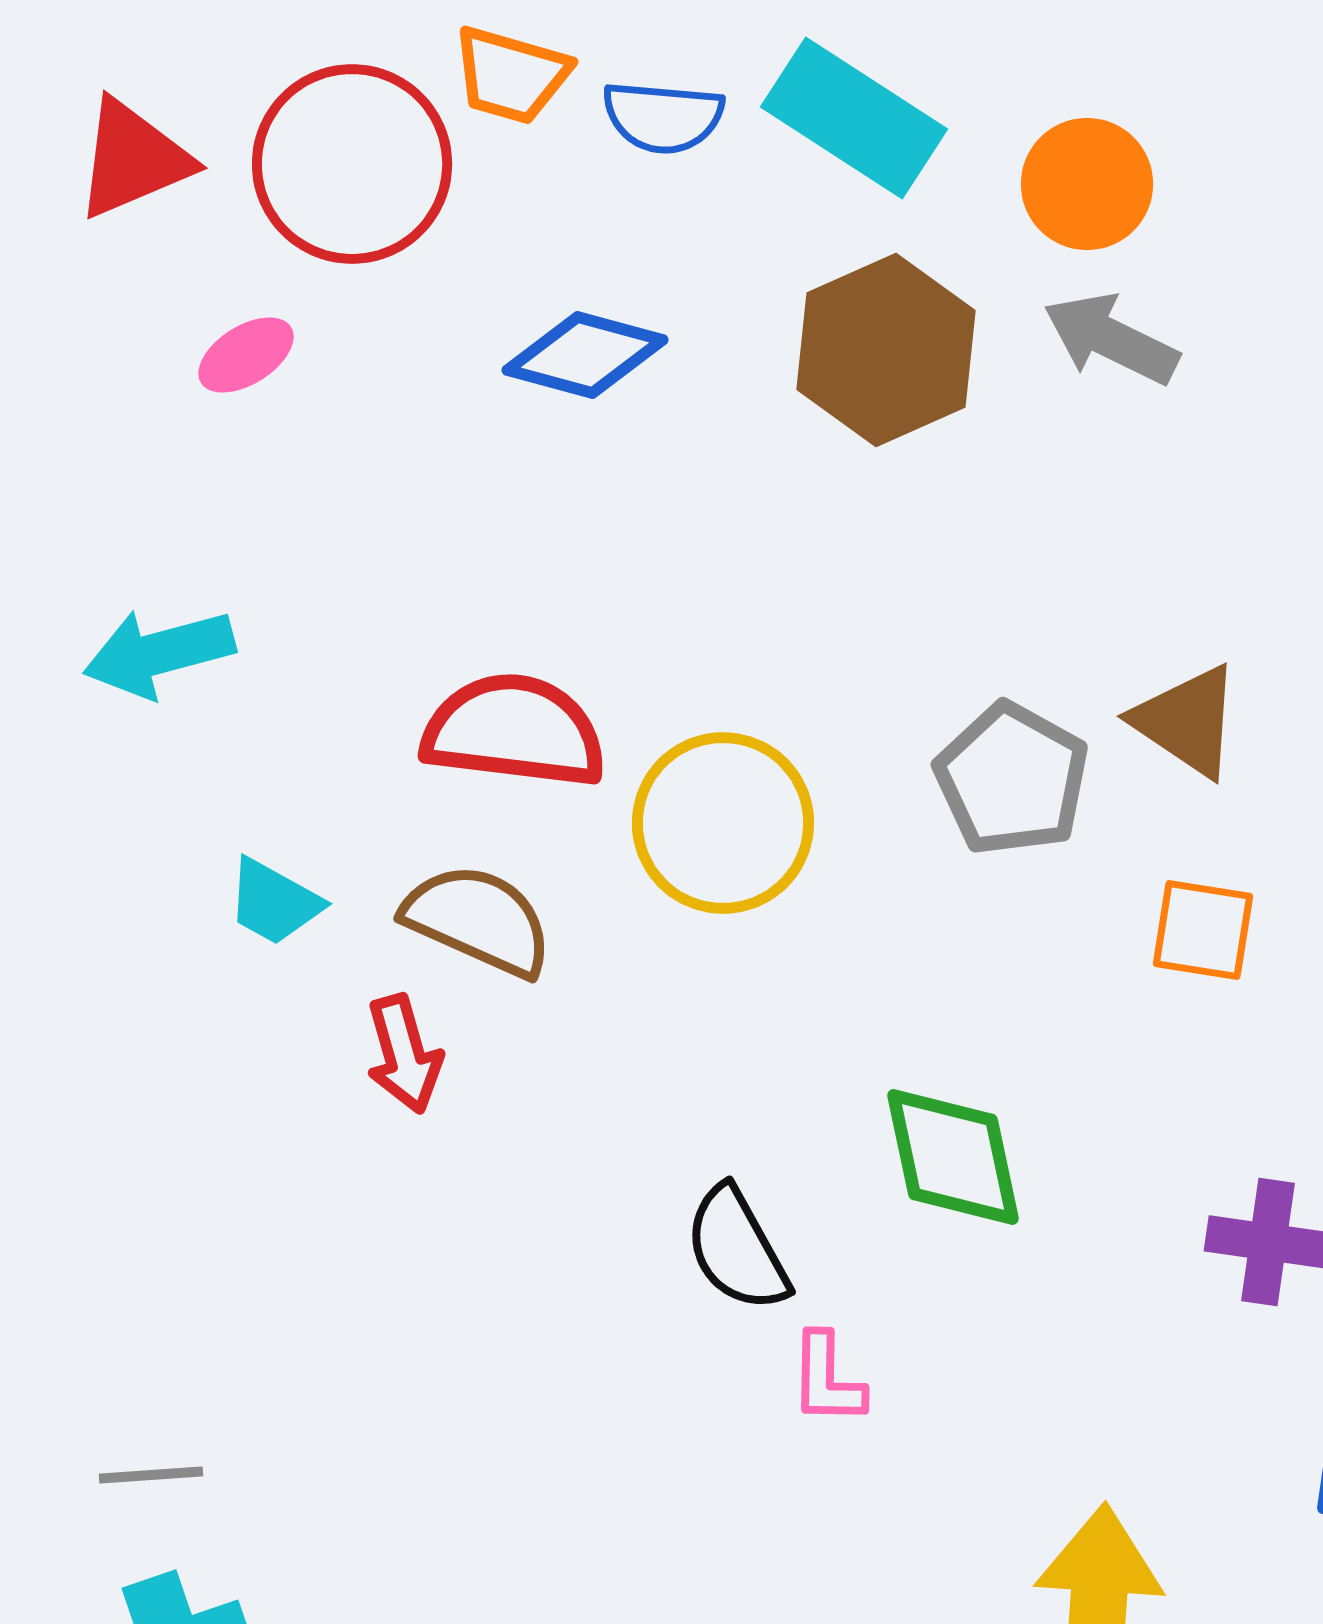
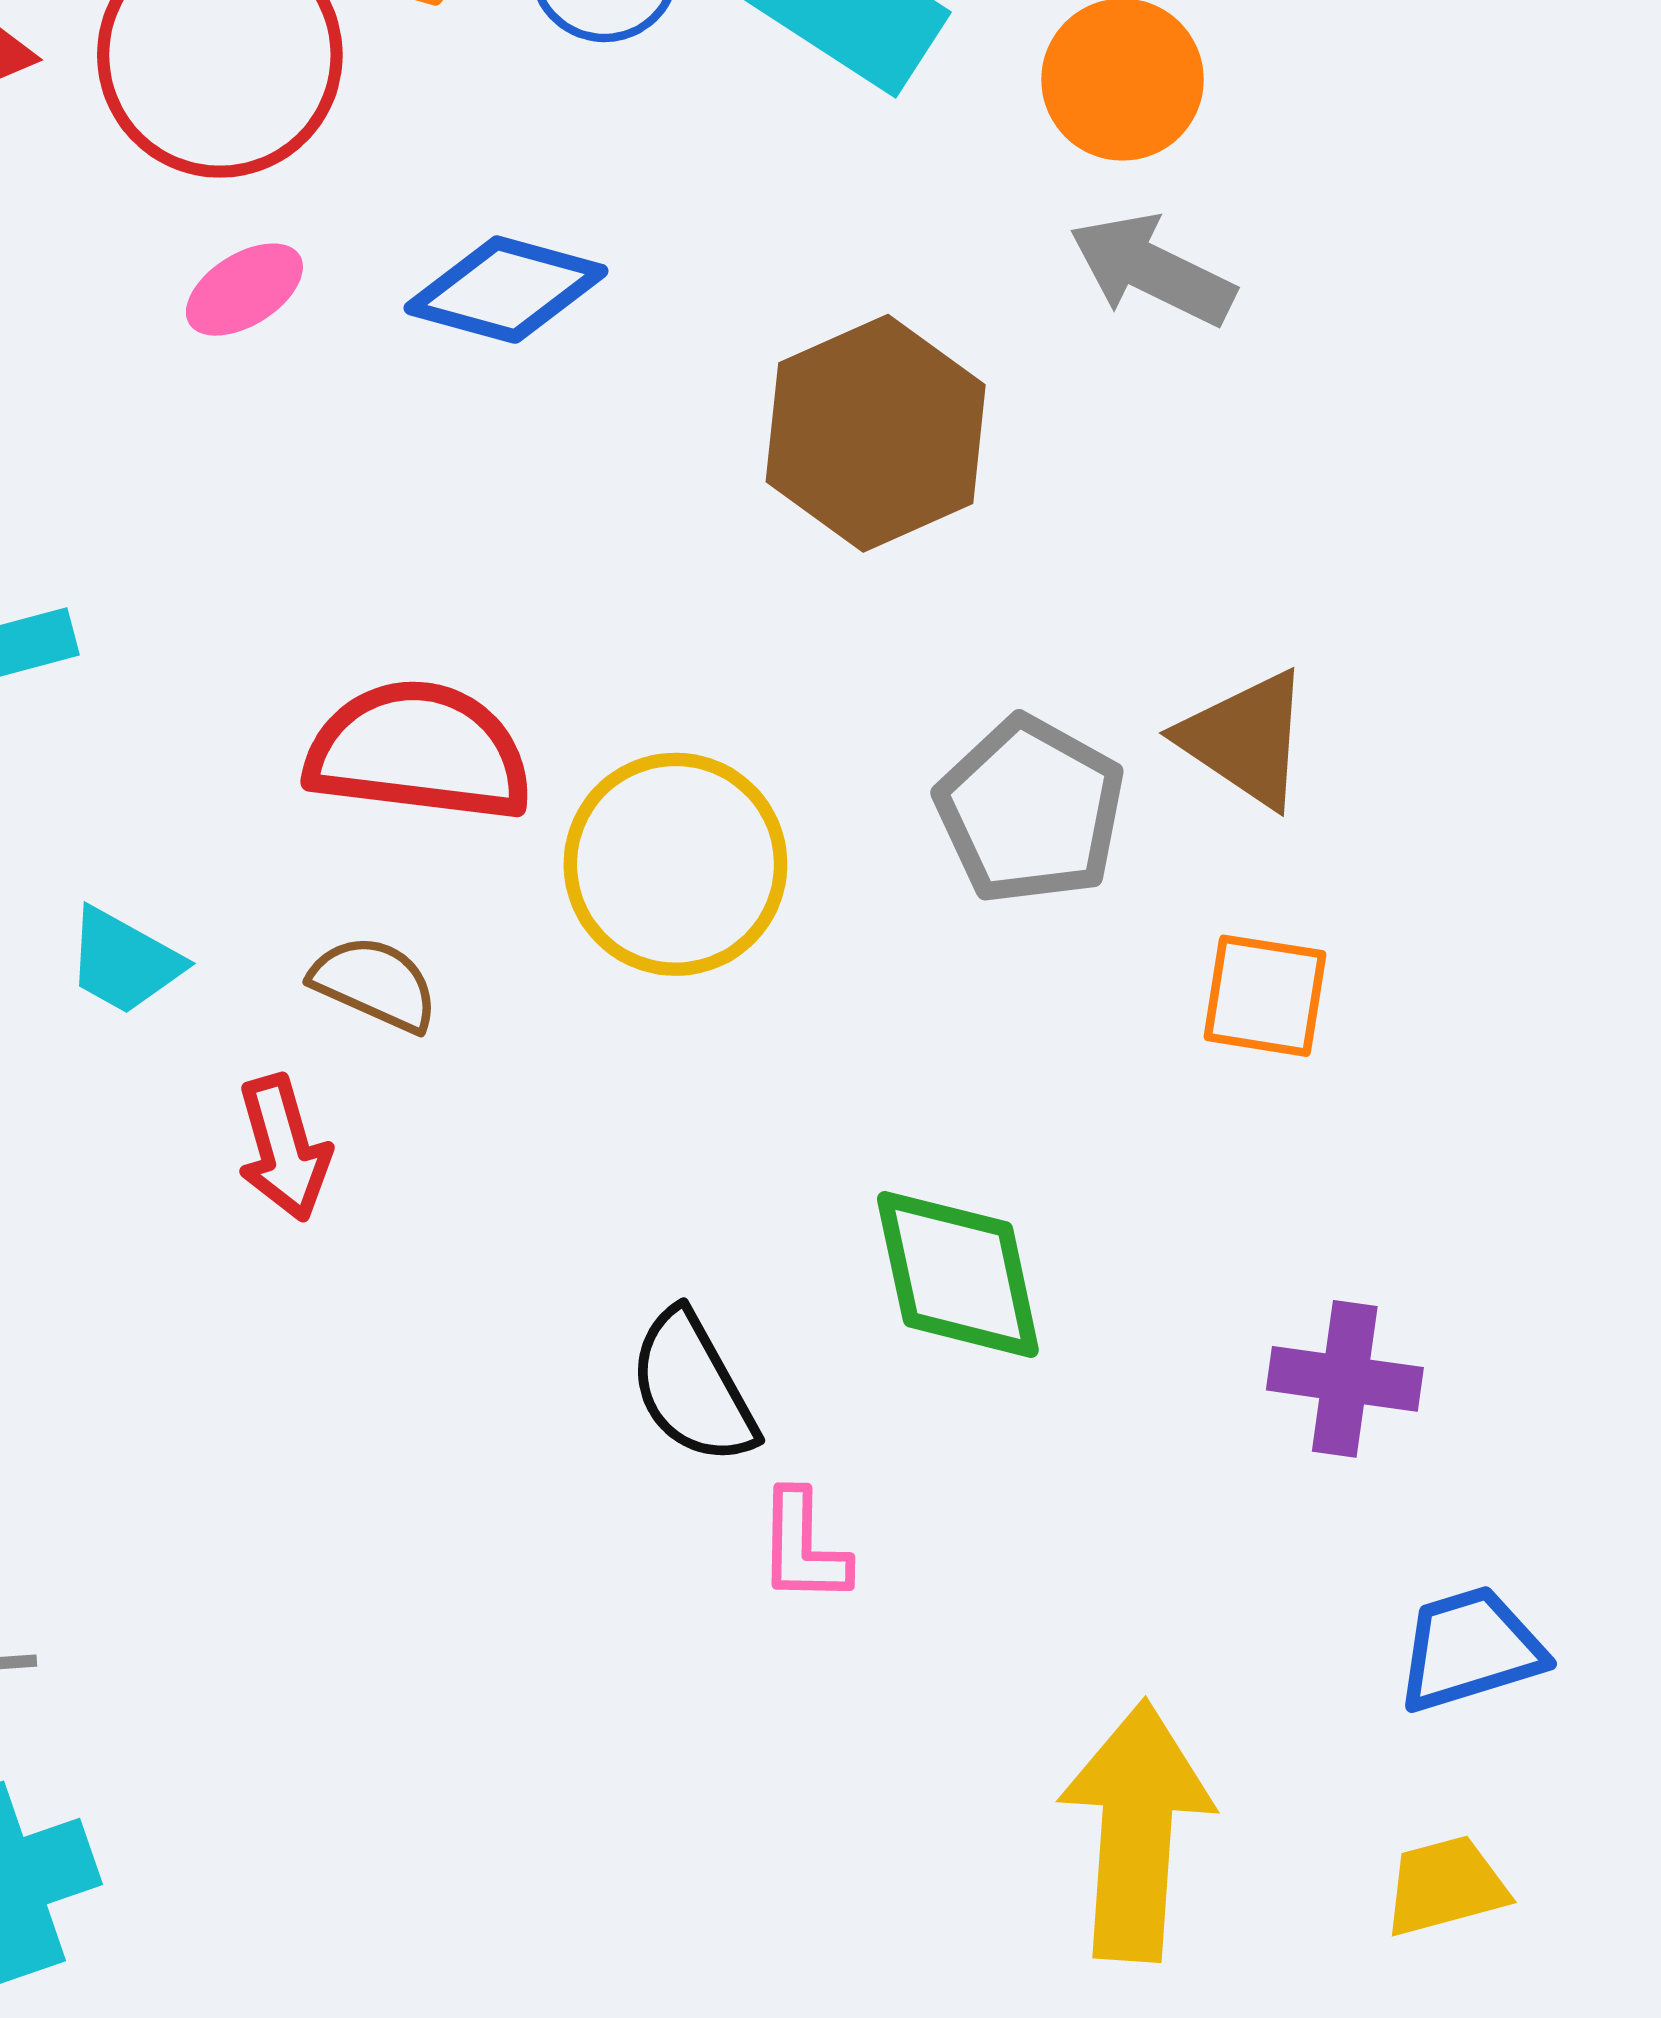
brown hexagon: (886, 350) -> (876, 433), moved
pink ellipse: (246, 355) -> (244, 290), moved
brown semicircle: (478, 920) -> (375, 983), size x0.7

